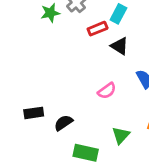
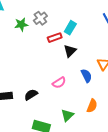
black triangle: (120, 46) -> (70, 51), turned 40
black semicircle: (63, 123) -> (31, 95), moved

